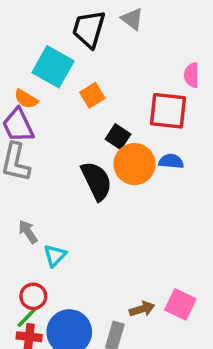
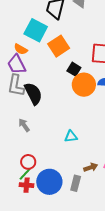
orange square: (92, 95) -> (59, 46), size x1.5
black semicircle: (97, 181) -> (33, 94), moved
cyan triangle: (55, 255) -> (71, 136), moved, turned 40

